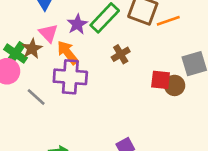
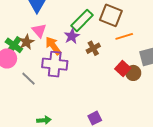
orange line: (168, 21) -> (124, 36), moved
purple star: (77, 24) -> (72, 36), moved
red square: (161, 80) -> (123, 68), turned 35

